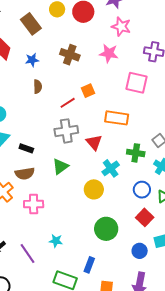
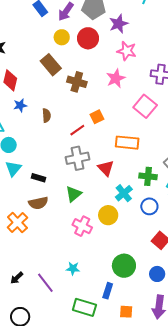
brown rectangle: (31, 24) -> (51, 65), moved
pink star: (109, 53) -> (116, 78), turned -30
blue star: (32, 60) -> (20, 105), moved
pink square: (137, 83) -> (145, 106), turned 30
blue circle: (142, 190) -> (149, 206), moved
pink cross: (34, 204) -> (82, 226), moved, turned 30
green circle: (106, 229) -> (124, 266), moved

